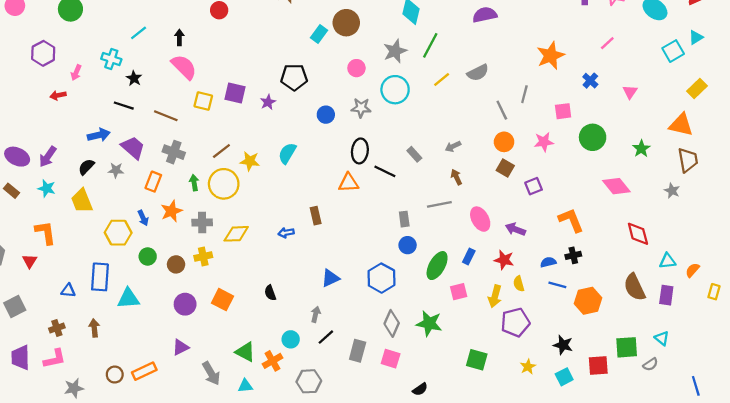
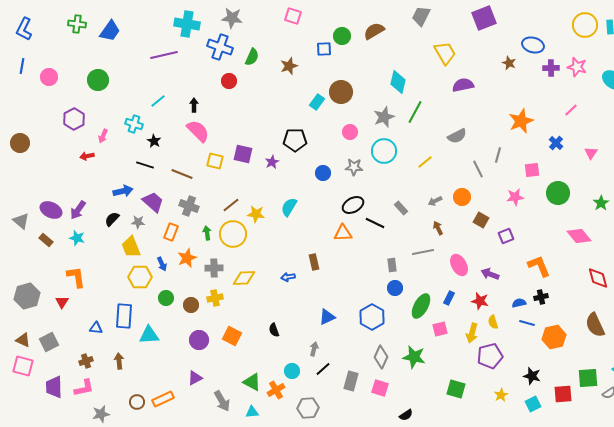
yellow line: (442, 79) -> (425, 162), moved
orange circle: (504, 142) -> (462, 197), moved
black ellipse: (360, 151) -> (353, 205), turned 55
yellow trapezoid: (82, 201) -> (131, 247), moved

